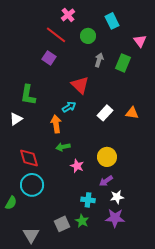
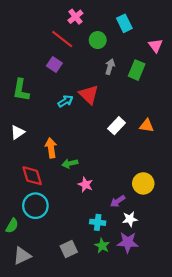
green L-shape: (28, 95) -> (21, 90), moved
cyan arrow: (69, 107) -> (65, 101), moved
orange arrow: (56, 124) -> (51, 148), moved
yellow circle: (107, 157) -> (143, 183), moved
green star: (82, 221) -> (102, 246), moved
gray triangle: (31, 235) -> (22, 256), moved, turned 36

